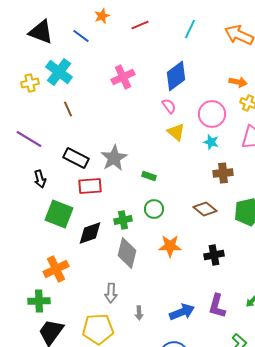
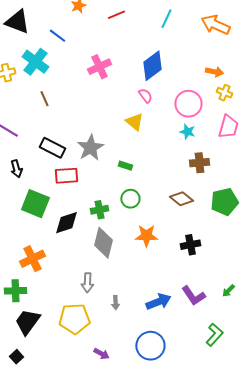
blue line: (81, 36) -> (57, 36), moved
yellow triangle: (176, 132) -> (134, 122), moved
purple L-shape: (217, 306) -> (193, 296), turned -50

